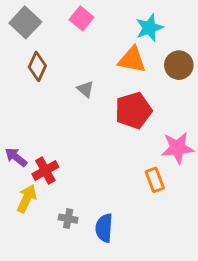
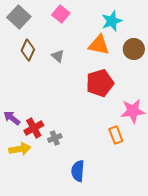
gray triangle: (85, 89) -> (58, 56), moved
yellow arrow: (27, 199) -> (20, 149), turned 55
gray cross: (68, 219) -> (55, 138), moved, turned -32

